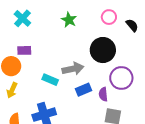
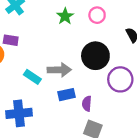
pink circle: (109, 17) -> (97, 15), moved
purple circle: (121, 78) -> (120, 79), moved

